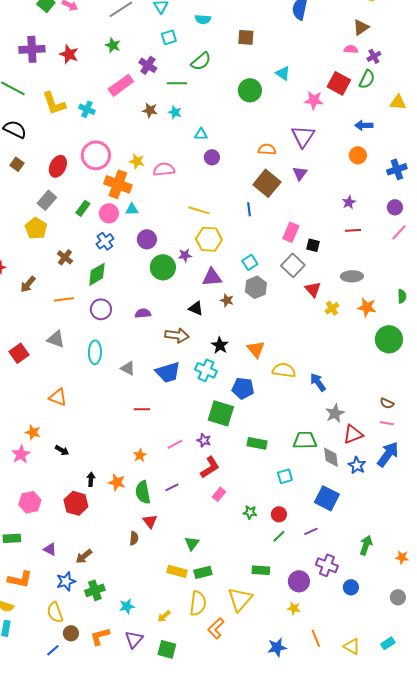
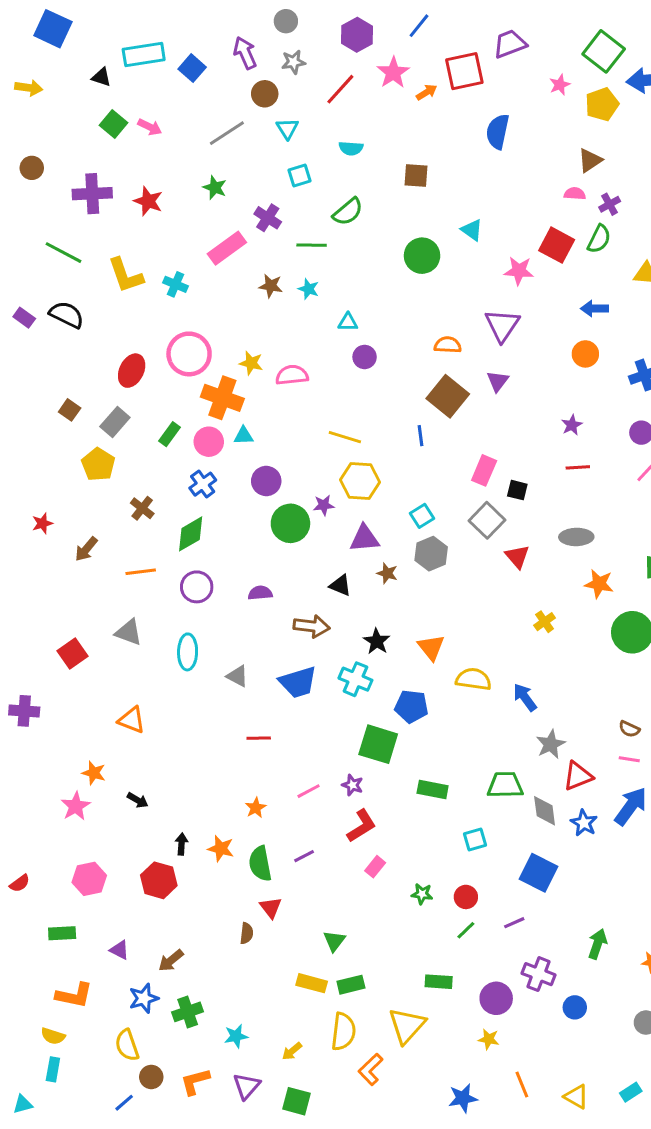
brown square: (17, 164) -> (70, 410), moved
yellow cross: (332, 308) -> (545, 622), moved

